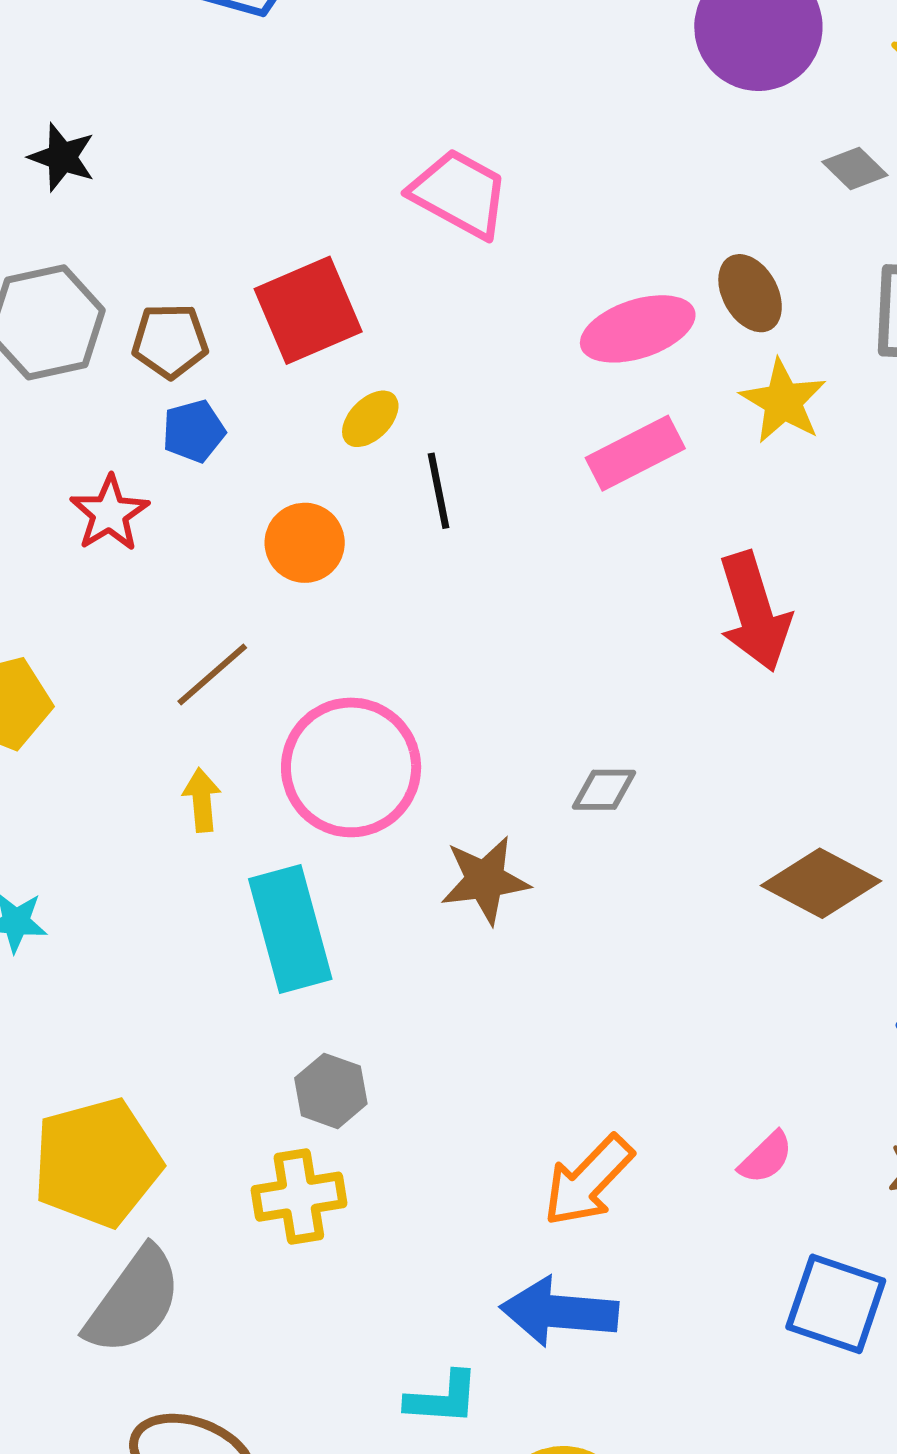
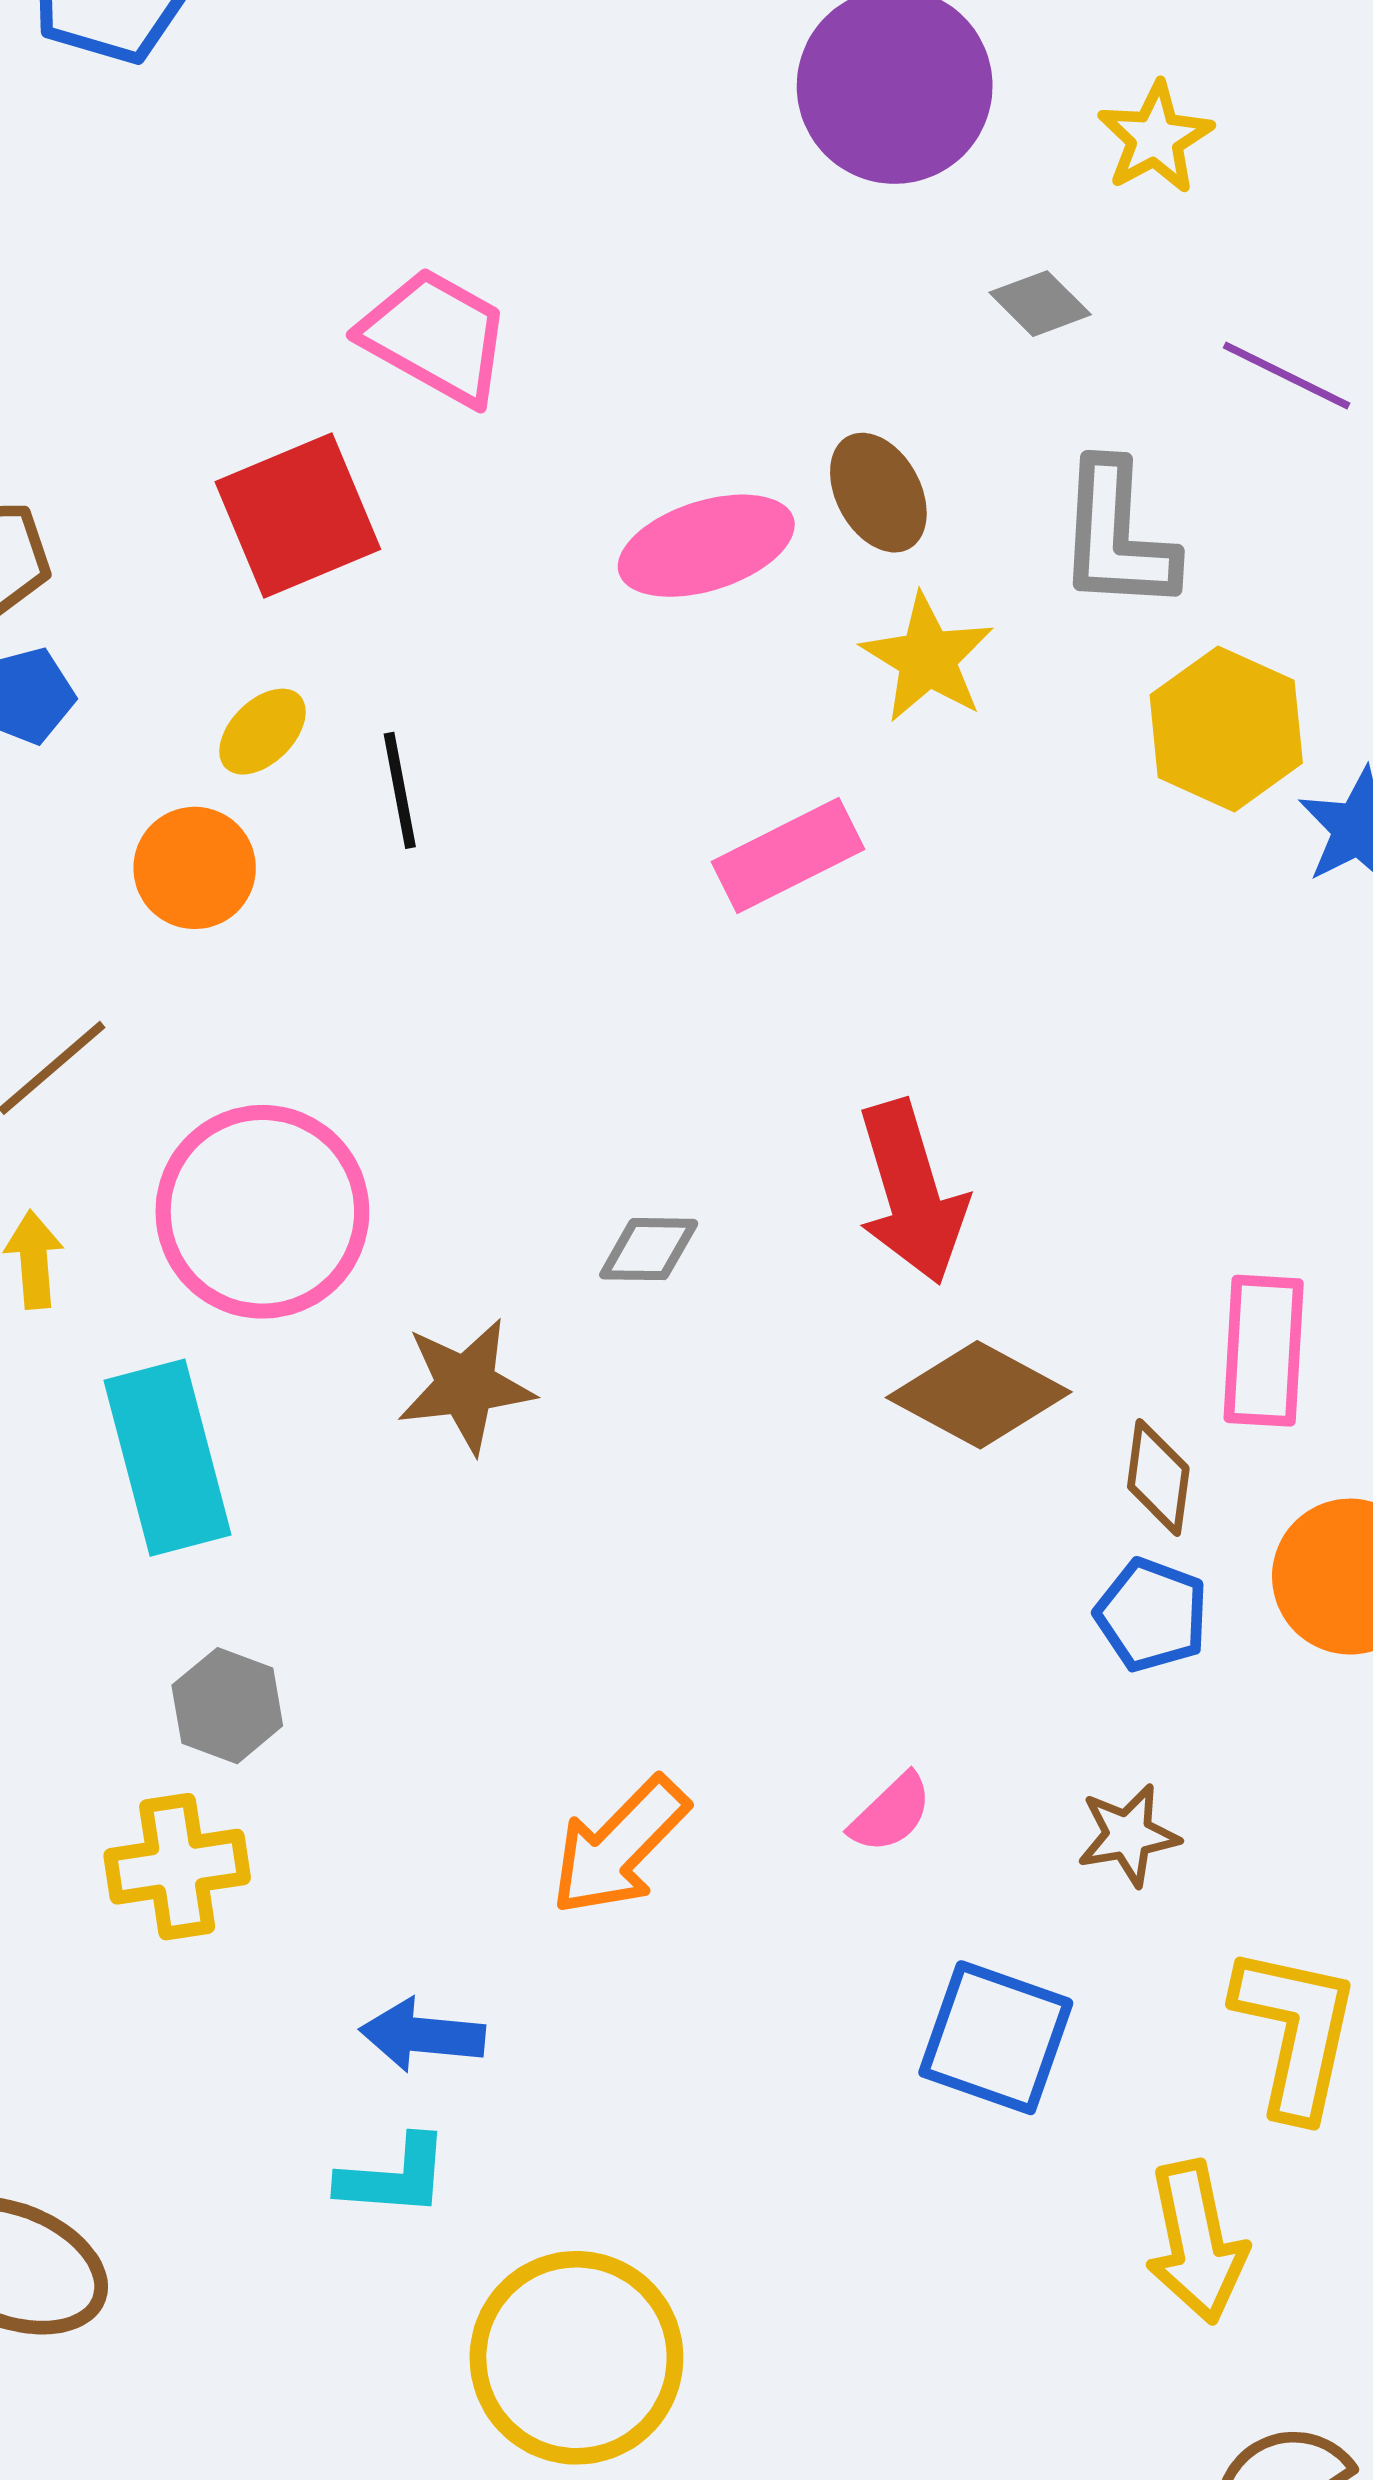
red square: (308, 310) -> (298, 515), moved
yellow ellipse: (370, 419) -> (262, 732), moved
pink rectangle: (635, 453) -> (788, 855), moved
red arrow: (754, 612) -> (912, 1192), moved
blue arrow: (559, 1312) -> (422, 2035), moved, size x0.7

